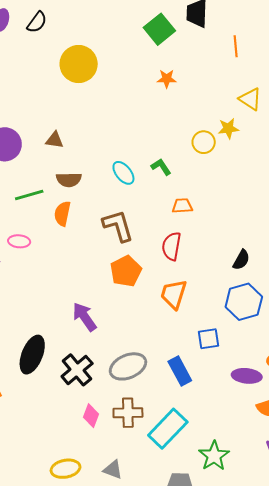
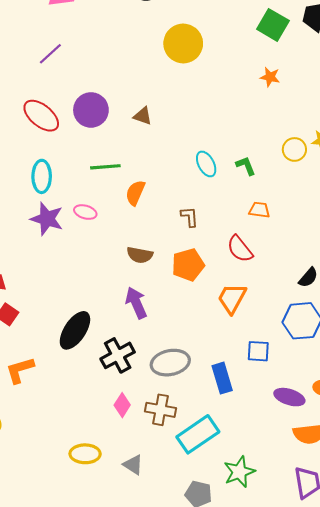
green square: (159, 29) -> (273, 25), turned -32
brown semicircle: (69, 180) -> (140, 255), moved
brown L-shape: (118, 226) -> (190, 217), size x0.6
red semicircle: (171, 246) -> (240, 249), turned -60

